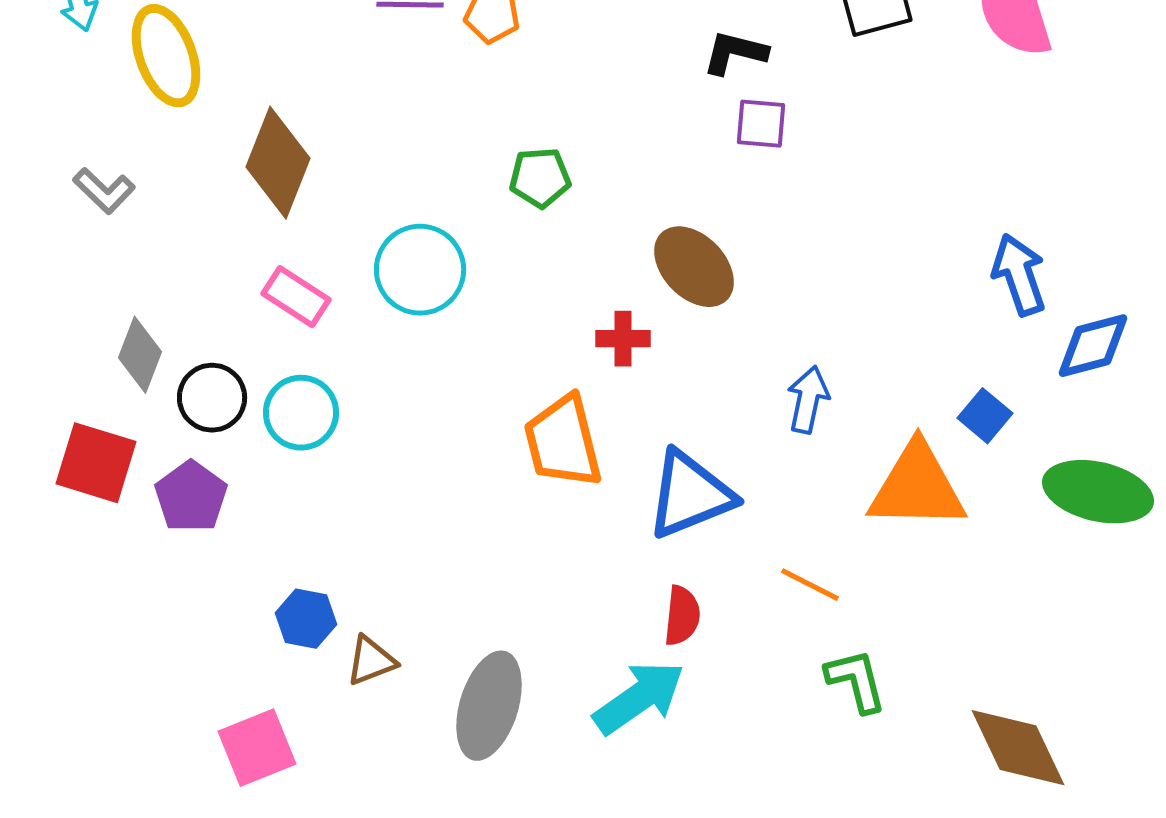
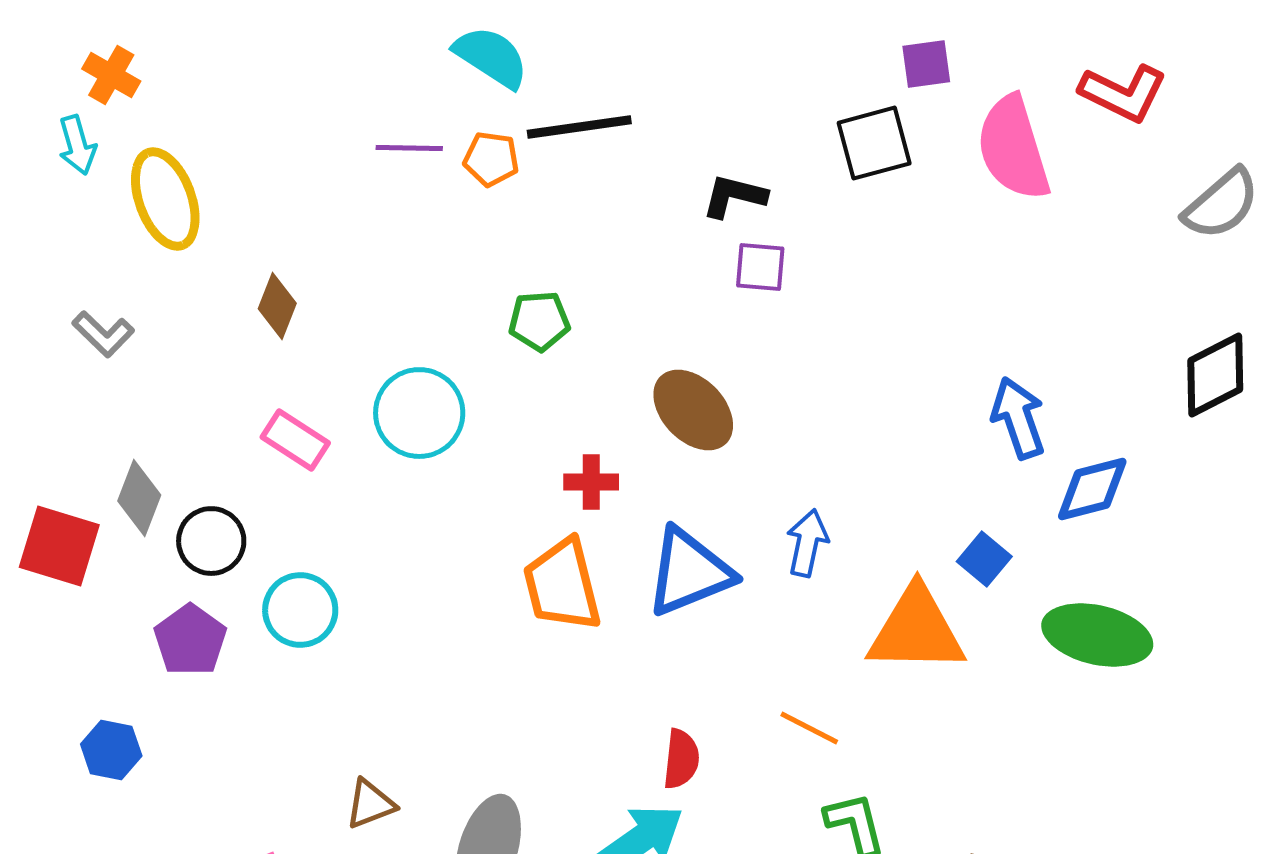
brown diamond: (278, 163) -> (277, 306), size x0.6
red cross: (623, 339) -> (591, 482), moved
cyan circle: (301, 413) -> (300, 610), moved
red square: (96, 463) -> (59, 546), moved
blue triangle: (690, 495) -> (689, 572), moved
blue hexagon: (306, 619) -> (111, 750), moved

